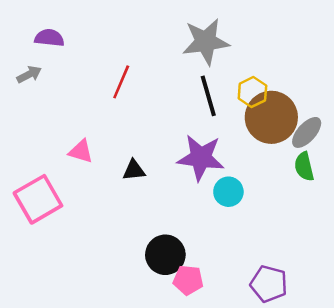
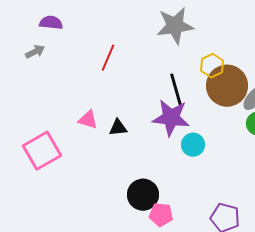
black line: (208, 96) -> (176, 90), moved
pink triangle: (81, 151) -> (88, 120), moved

